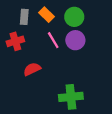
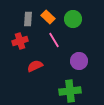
purple circle: (75, 40) -> (79, 61), moved

